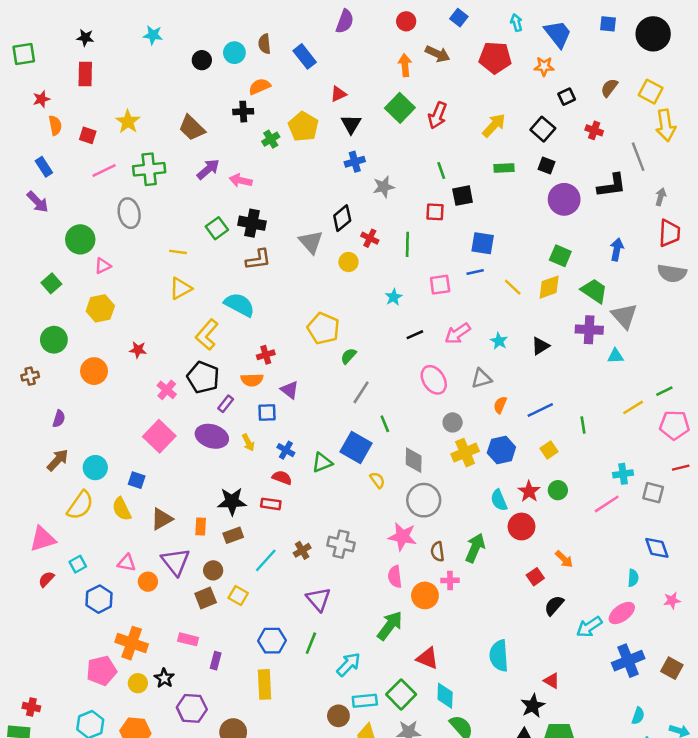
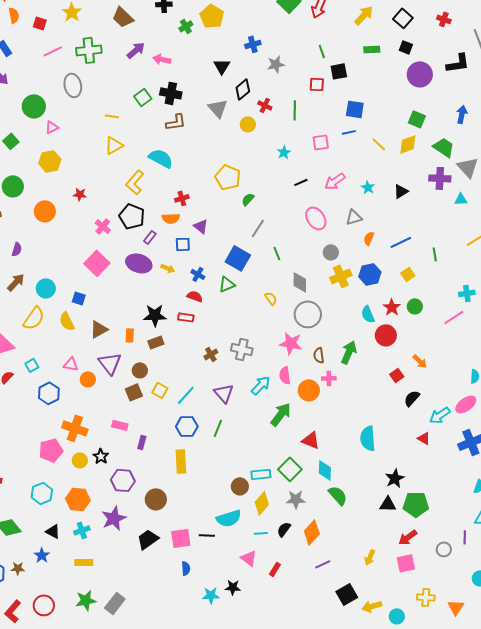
black triangle: (351, 124) -> (222, 66), moved
yellow arrow: (248, 443) -> (168, 268), turned -40
blue square: (356, 448) -> (238, 258), moved
cyan line: (266, 560) -> (186, 395), moved
cyan arrow: (348, 664) -> (261, 385), moved
red triangle: (552, 681) -> (424, 438), moved

